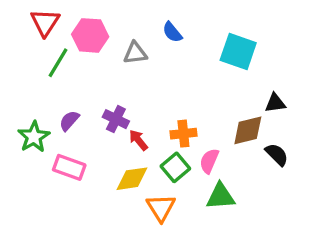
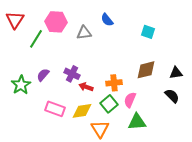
red triangle: (45, 23) -> (15, 20), moved
cyan square: (238, 52) -> (148, 32), size x0.6
black triangle: (275, 103) -> (176, 73), moved
brown diamond: (248, 130) -> (146, 70), moved
red arrow: (138, 140) -> (86, 87), turned -32
pink rectangle: (69, 167) -> (55, 109), moved

